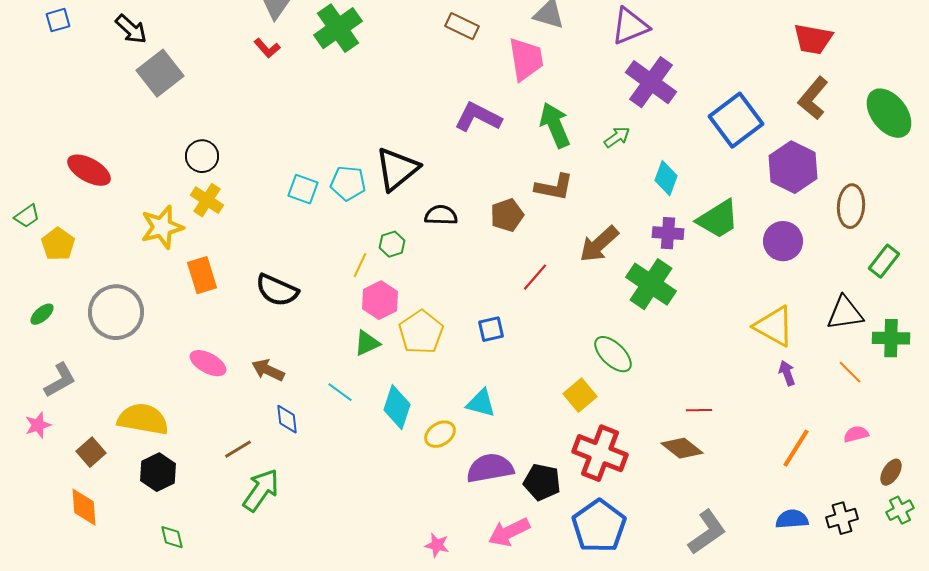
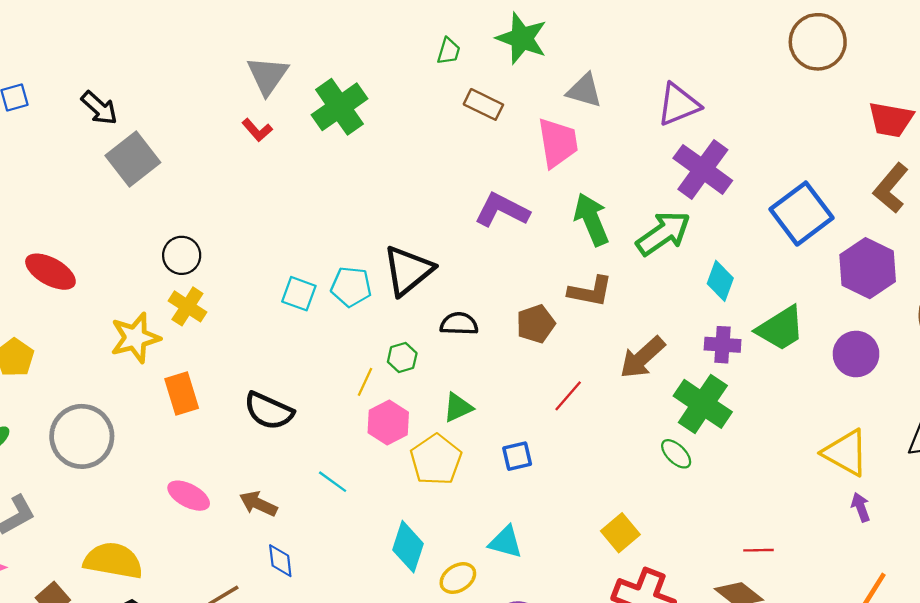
green arrow: (617, 137) -> (663, 233), size x1.8
green triangle: (367, 343) -> (458, 407), moved
green ellipse: (613, 354) -> (676, 454), moved, size x0.7
cyan line: (340, 392) -> (333, 482), moved

